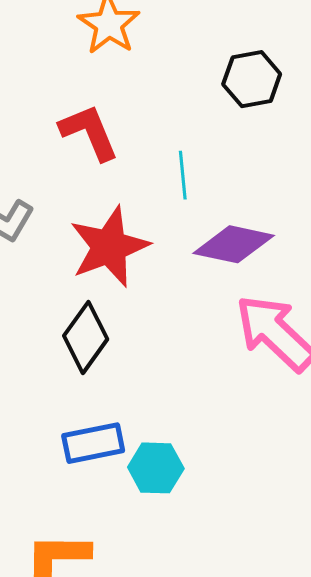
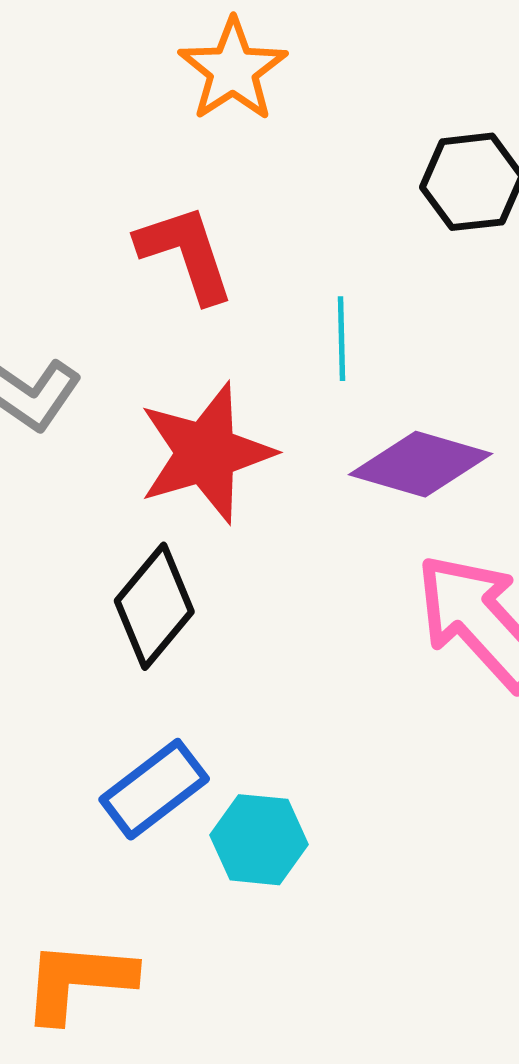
blue rectangle: (93, 443) -> (154, 789), turned -30

